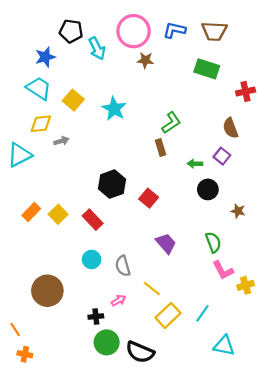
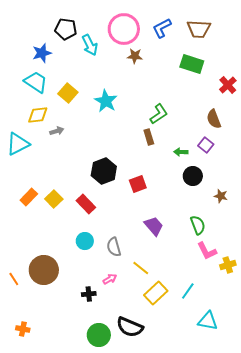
blue L-shape: (174, 30) -> (162, 28), turned -40
red cross: (246, 91) -> (228, 85), turned -30
red square: (149, 198) -> (138, 184), turned 30
orange line: (15, 329) -> (14, 279), moved
green circle: (107, 342) -> (99, 335), moved

